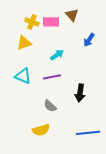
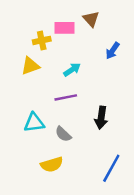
yellow cross: (32, 22) -> (42, 40), moved, turned -32
yellow triangle: (24, 43) -> (30, 66), moved
cyan triangle: (23, 76) -> (34, 123), moved, turned -30
blue line: (88, 133) -> (111, 168), turned -55

